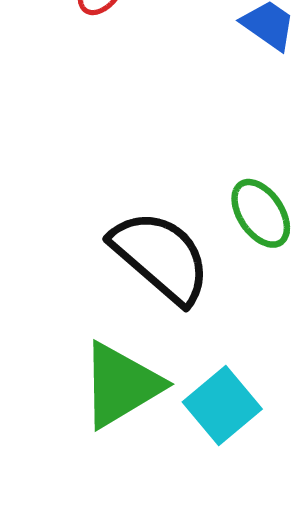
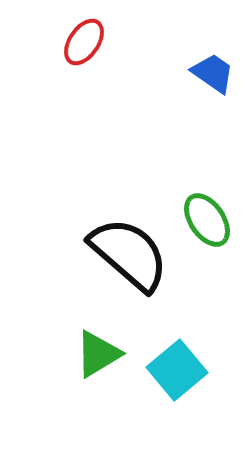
green triangle: (121, 385) -> (98, 354), size x0.7

